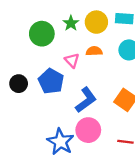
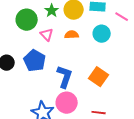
pink triangle: (72, 60) -> (47, 35), moved
blue L-shape: (86, 100) -> (65, 77), turned -35

